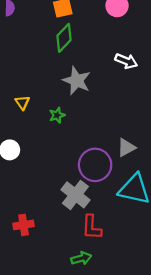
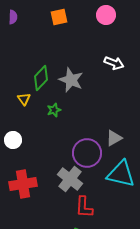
green diamond: (64, 38) -> (41, 78), moved
red cross: (24, 225) -> (23, 184), moved, size x1.5

